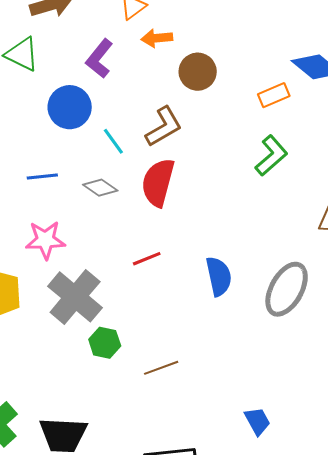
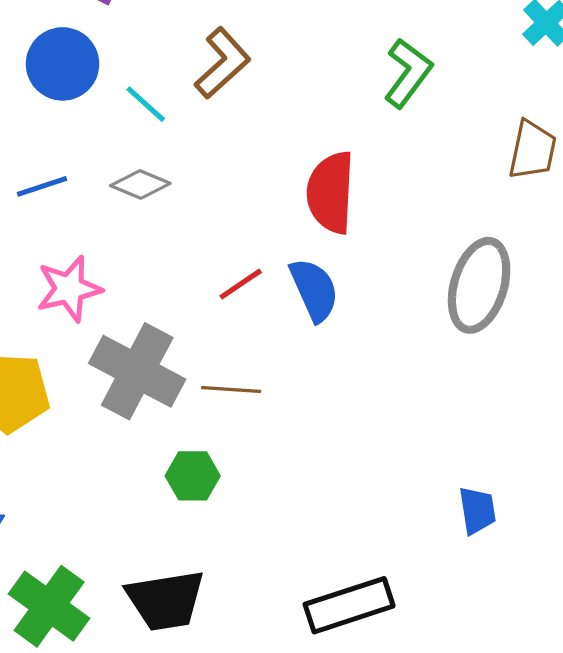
red semicircle: (158, 182) -> (331, 192), moved
blue semicircle: (219, 276) -> (314, 290), moved
green hexagon: (105, 343) -> (193, 476), moved
brown line: (161, 368) -> (231, 389), moved, turned 36
blue trapezoid: (257, 421) -> (477, 510), turned 32

